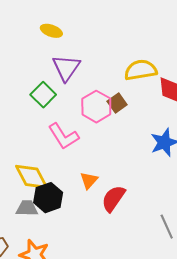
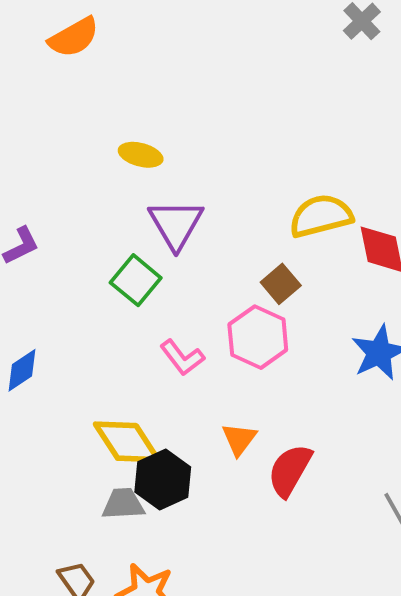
pink hexagon: (96, 107) -> (258, 337), moved
pink L-shape: (63, 136) -> (182, 358), size x0.7

